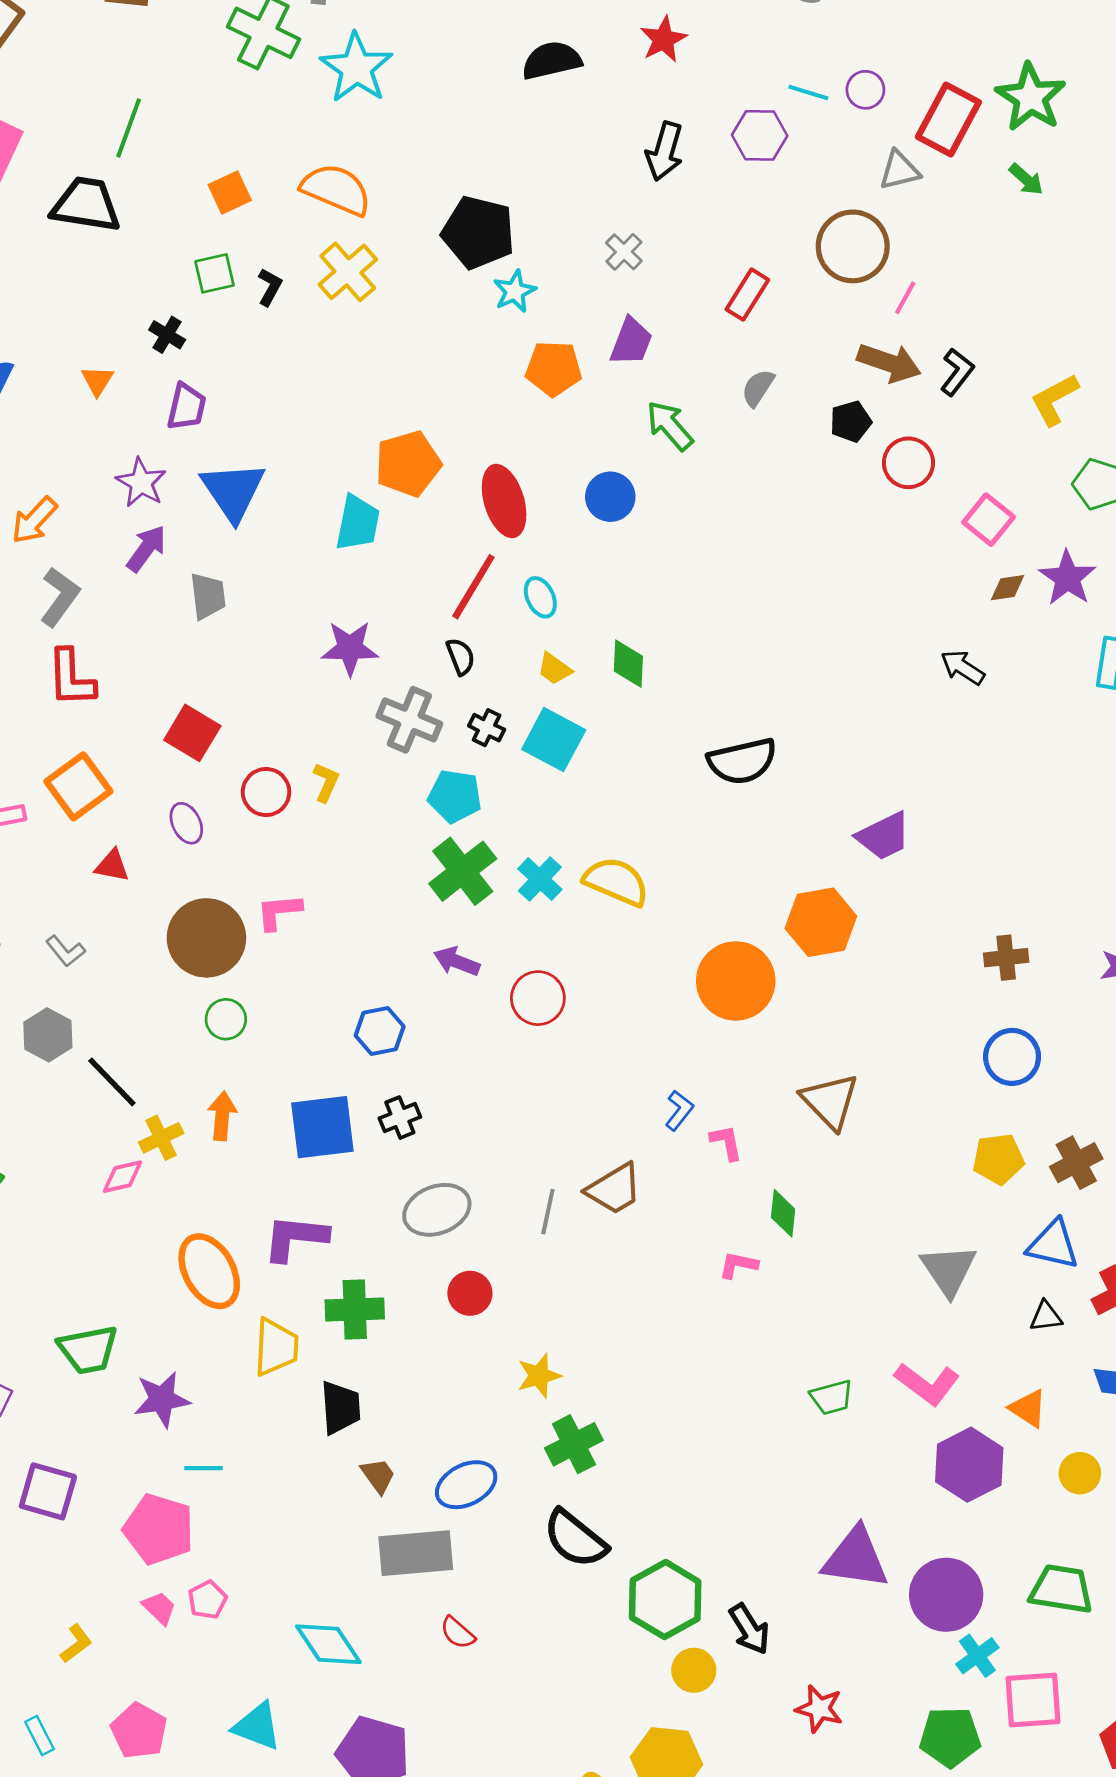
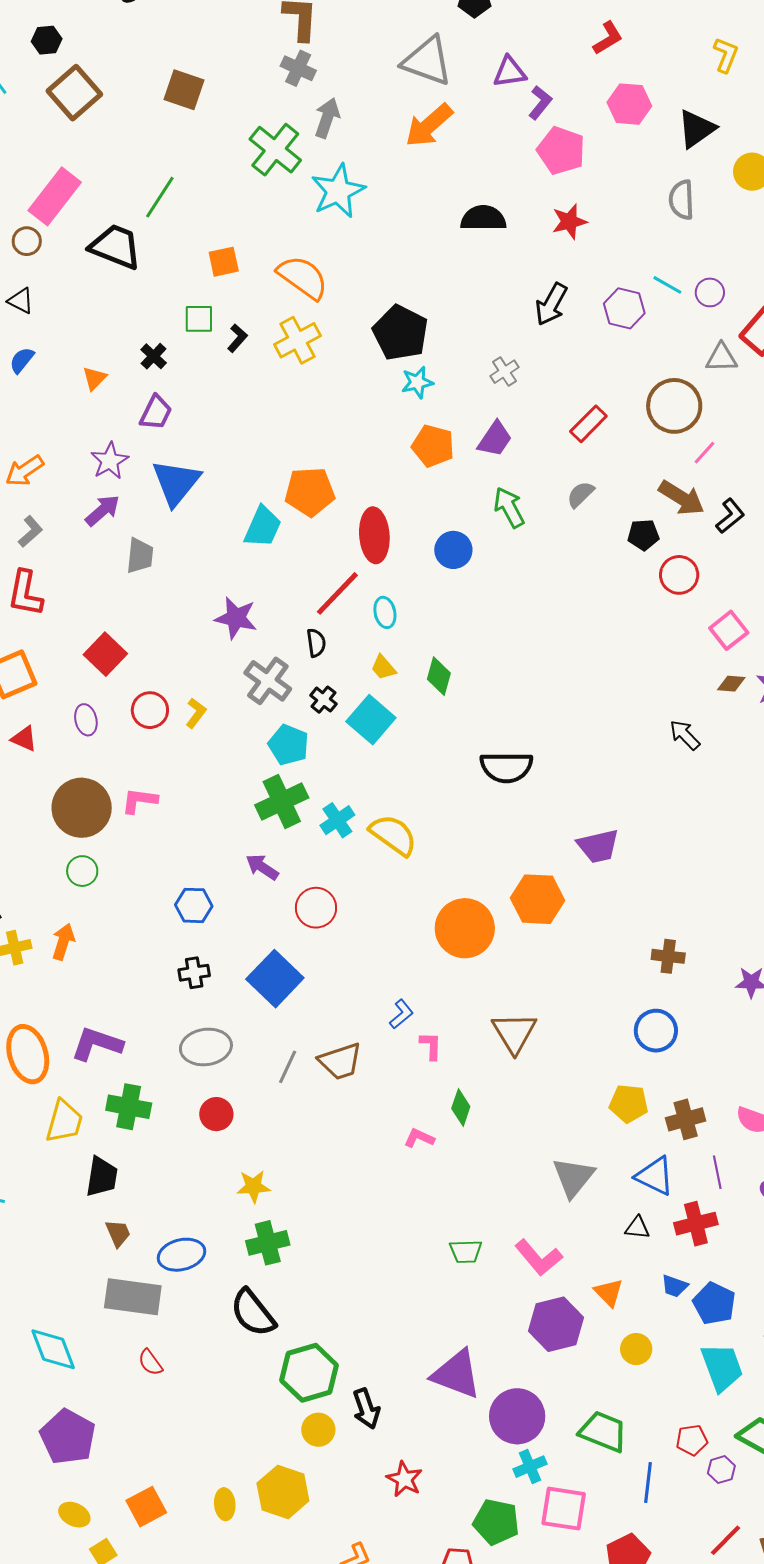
gray L-shape: (60, 597) -> (30, 531), size x0.7
blue square: (322, 1127) -> (275, 979), moved, turned 38

